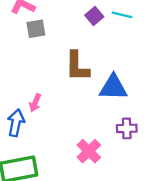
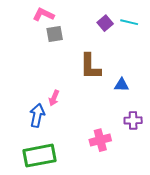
blue triangle: (113, 87) -> (122, 85), size x0.6
pink cross: (89, 151) -> (100, 140), turned 30

